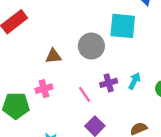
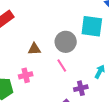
purple cross: (109, 83) -> (81, 88), moved
pink line: (85, 94) -> (62, 66), moved

